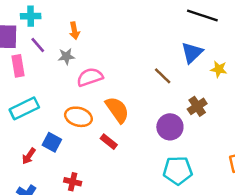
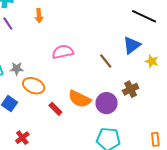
gray star: (66, 56) -> (17, 69), moved
pink semicircle: (90, 77) -> (63, 52), moved
orange semicircle: (117, 110) -> (80, 99), moved, turned 145
red cross: (73, 182) -> (22, 138), turned 32

